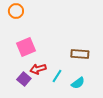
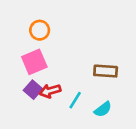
orange circle: (16, 11) -> (40, 30), moved
purple square: (24, 79) -> (33, 90), moved

